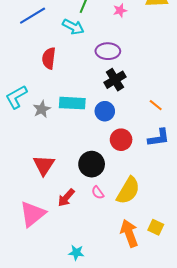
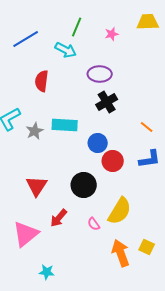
blue circle: (105, 111) -> (98, 143), moved
pink semicircle: (98, 193) -> (94, 224), moved
cyan star: (76, 253) -> (47, 272), moved

